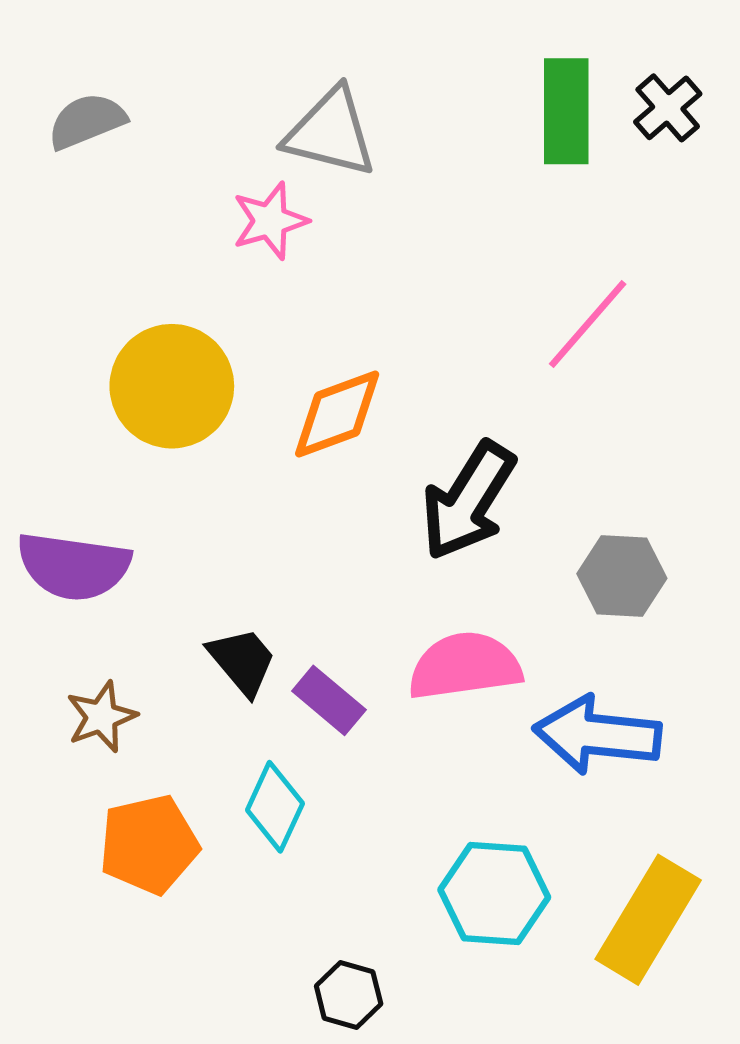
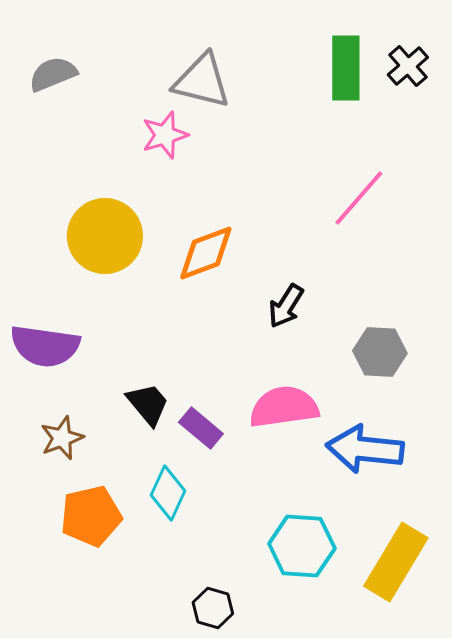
black arrow: (468, 501) -> (286, 306), size x0.6

